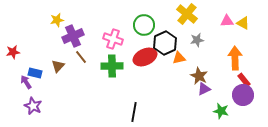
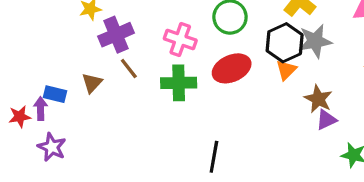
gray star: (197, 40) -> (315, 41), size x1.5
black hexagon: (165, 43) -> (285, 43), moved
red star: (13, 52) -> (20, 117), moved
orange triangle: (179, 58) -> (286, 70), turned -32
purple arrow: (26, 82) -> (41, 109), turned 32

